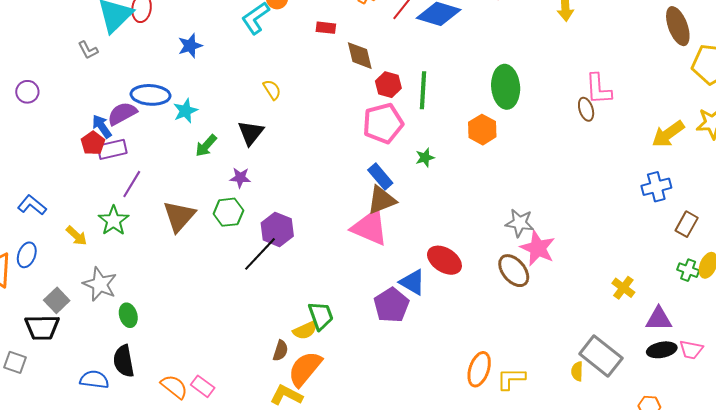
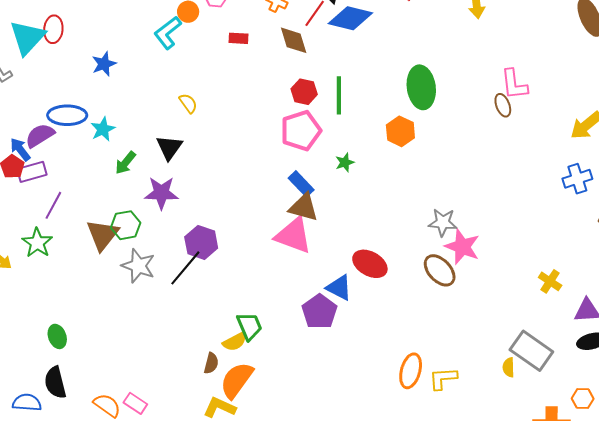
brown diamond: (360, 56) -> (294, 40), moved
purple star: (240, 178) -> (161, 193), size x1.6
brown triangle: (381, 200) -> (304, 207), turned 40
green hexagon: (228, 212) -> (126, 225), moved
gray star: (100, 284) -> (138, 266), moved

